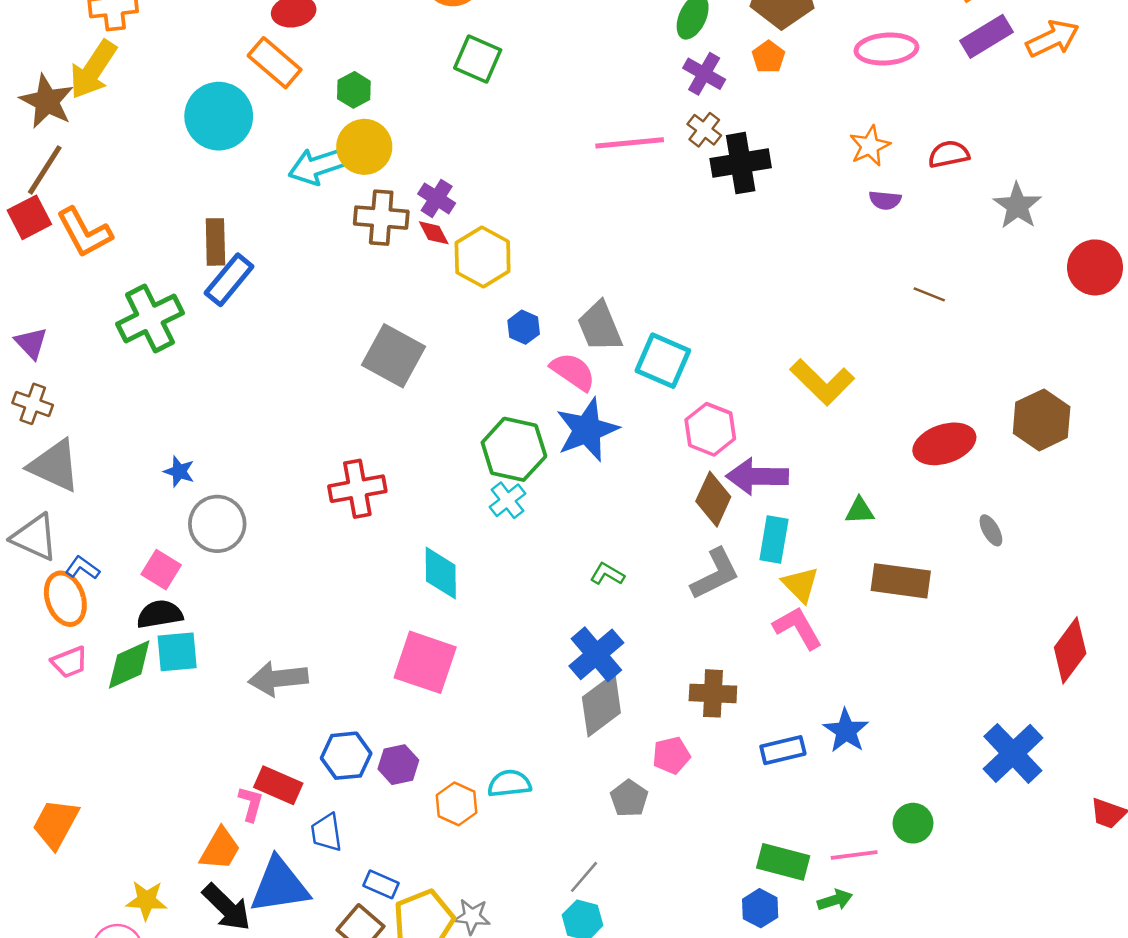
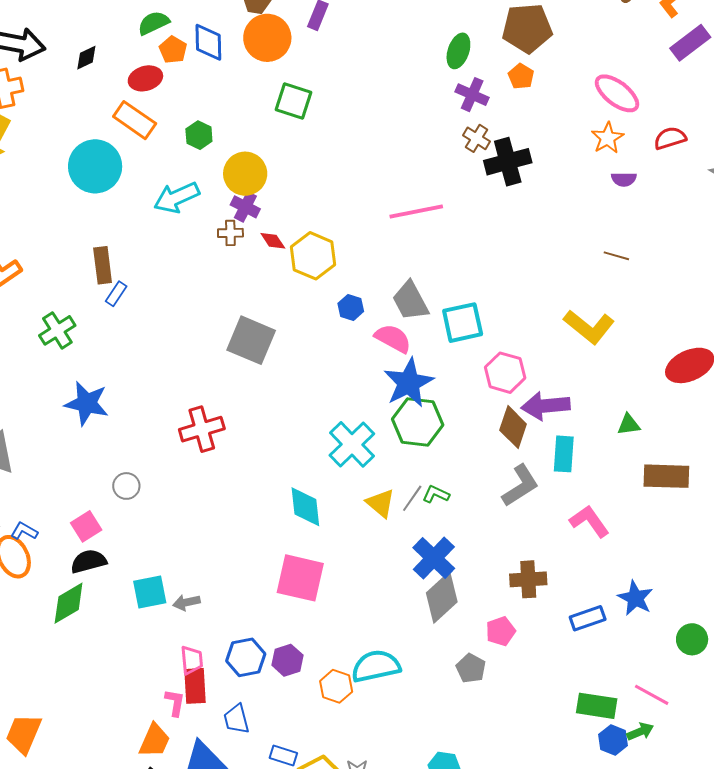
pink ellipse: (886, 49) -> (617, 93), moved, turned 48
pink line: (630, 143) -> (416, 212), moved
yellow circle: (364, 147) -> (245, 174), moved
purple cross: (437, 198) -> (245, 207), moved
brown cross: (381, 218) -> (230, 233), size x0.6
blue rectangle: (229, 280) -> (116, 294), size x0.6
brown line: (929, 294) -> (616, 256), moved
green cross: (150, 318) -> (57, 330), size x0.7
cyan square: (663, 361) -> (463, 323), turned -30
green hexagon: (514, 449) -> (418, 422), moved
blue star: (179, 471) -> (87, 403), moved, size x1.8
red cross: (357, 489) -> (202, 429), moved
cyan cross: (508, 500) -> (352, 444), size x1.6
gray circle: (217, 524) -> (126, 486), size x0.6
pink square: (161, 570) -> (86, 526), turned 32
yellow triangle: (800, 585) -> (381, 503), moved
cyan square: (177, 652) -> (150, 592), moved
pink trapezoid: (69, 662) -> (192, 660), moved, turned -68
gray arrow: (278, 679) -> (186, 602), size x0.6
cyan semicircle: (509, 783) -> (376, 666), size x1.4
red rectangle: (278, 785) -> (195, 686), turned 69
green circle: (913, 823) -> (692, 639), moved
pink line: (854, 855) -> (652, 695), turned 42
gray line: (584, 877) -> (412, 498), moved
blue hexagon: (760, 908) -> (613, 740), moved

